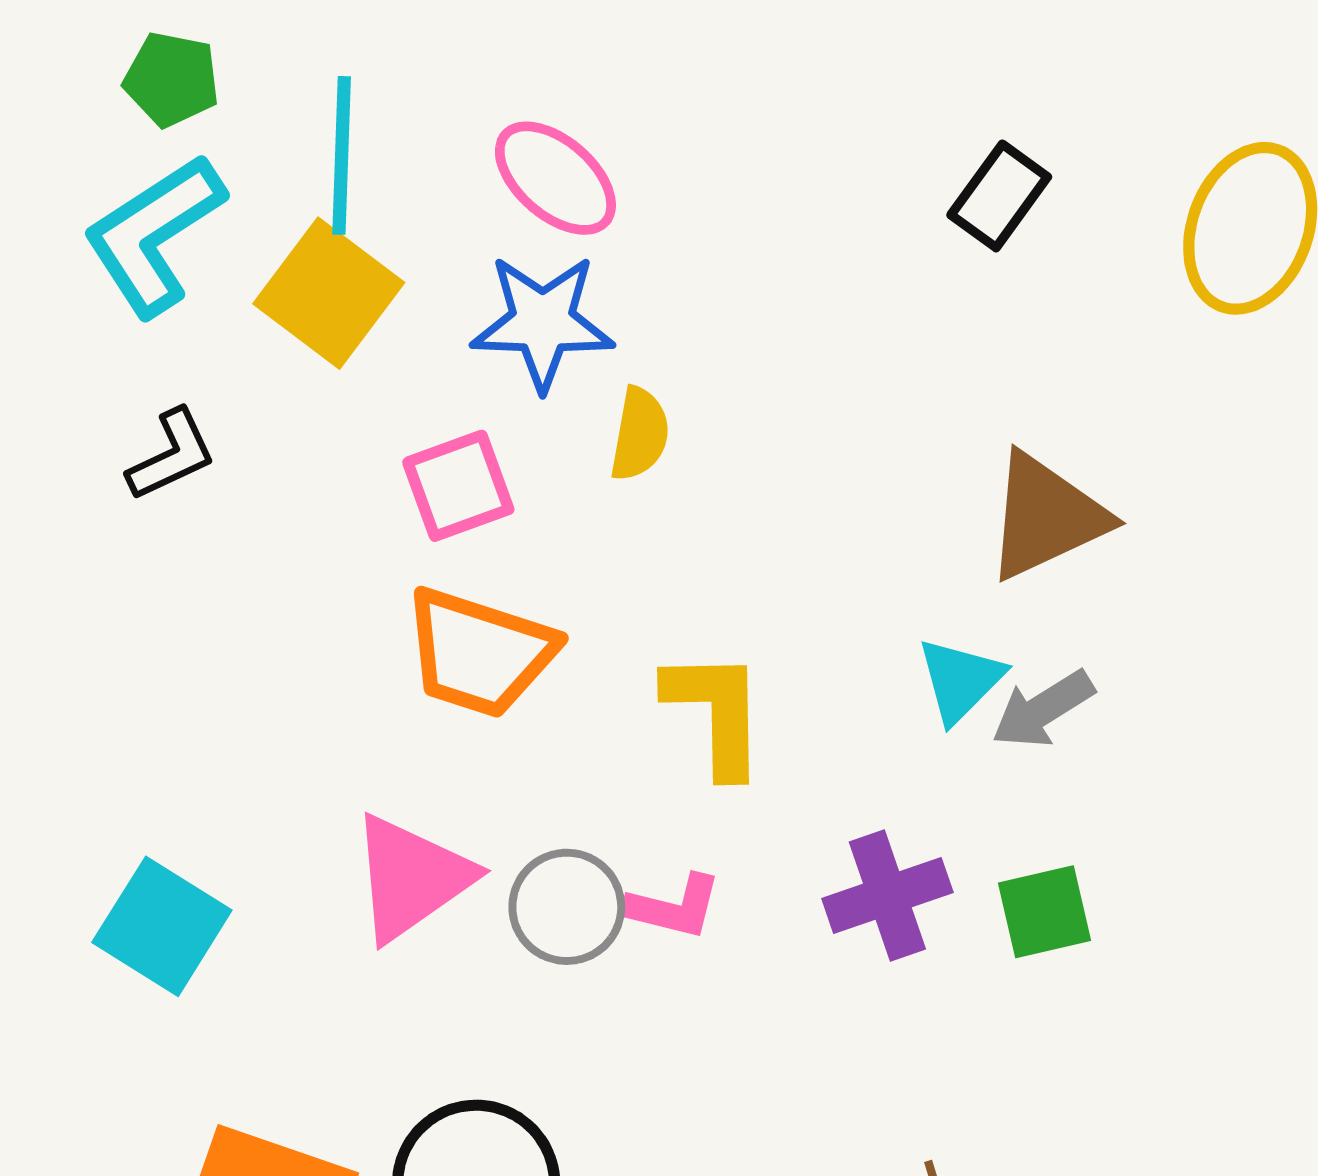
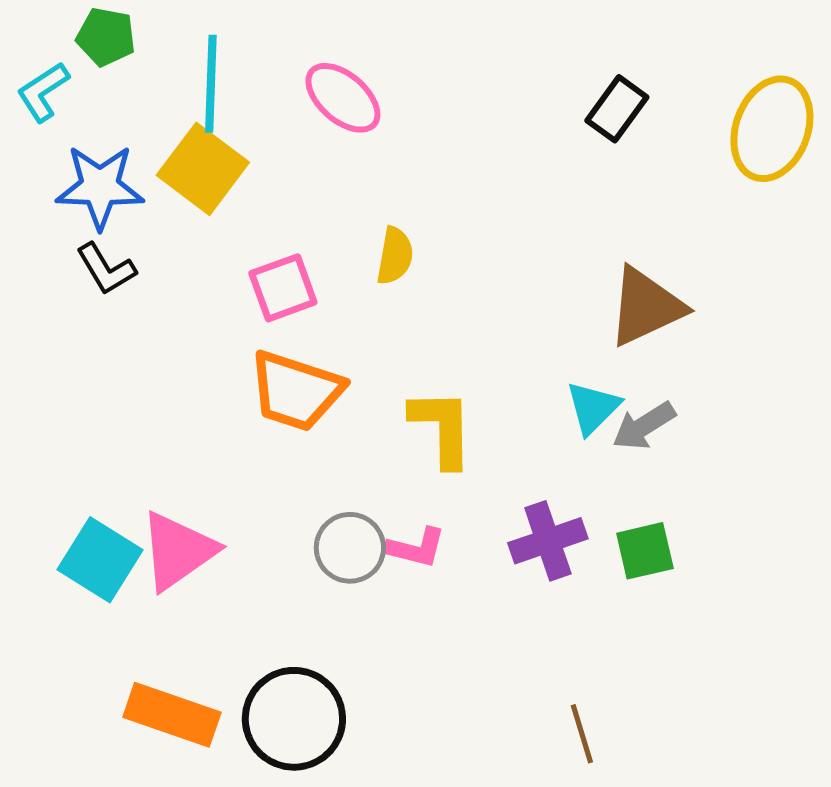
cyan L-shape: (154, 235) -> (43, 92), moved, size x0.6
blue star: (543, 322) -> (100, 187), moved
black L-shape: (172, 455) -> (106, 269), turned 84
pink triangle: (411, 878) -> (178, 551), moved

